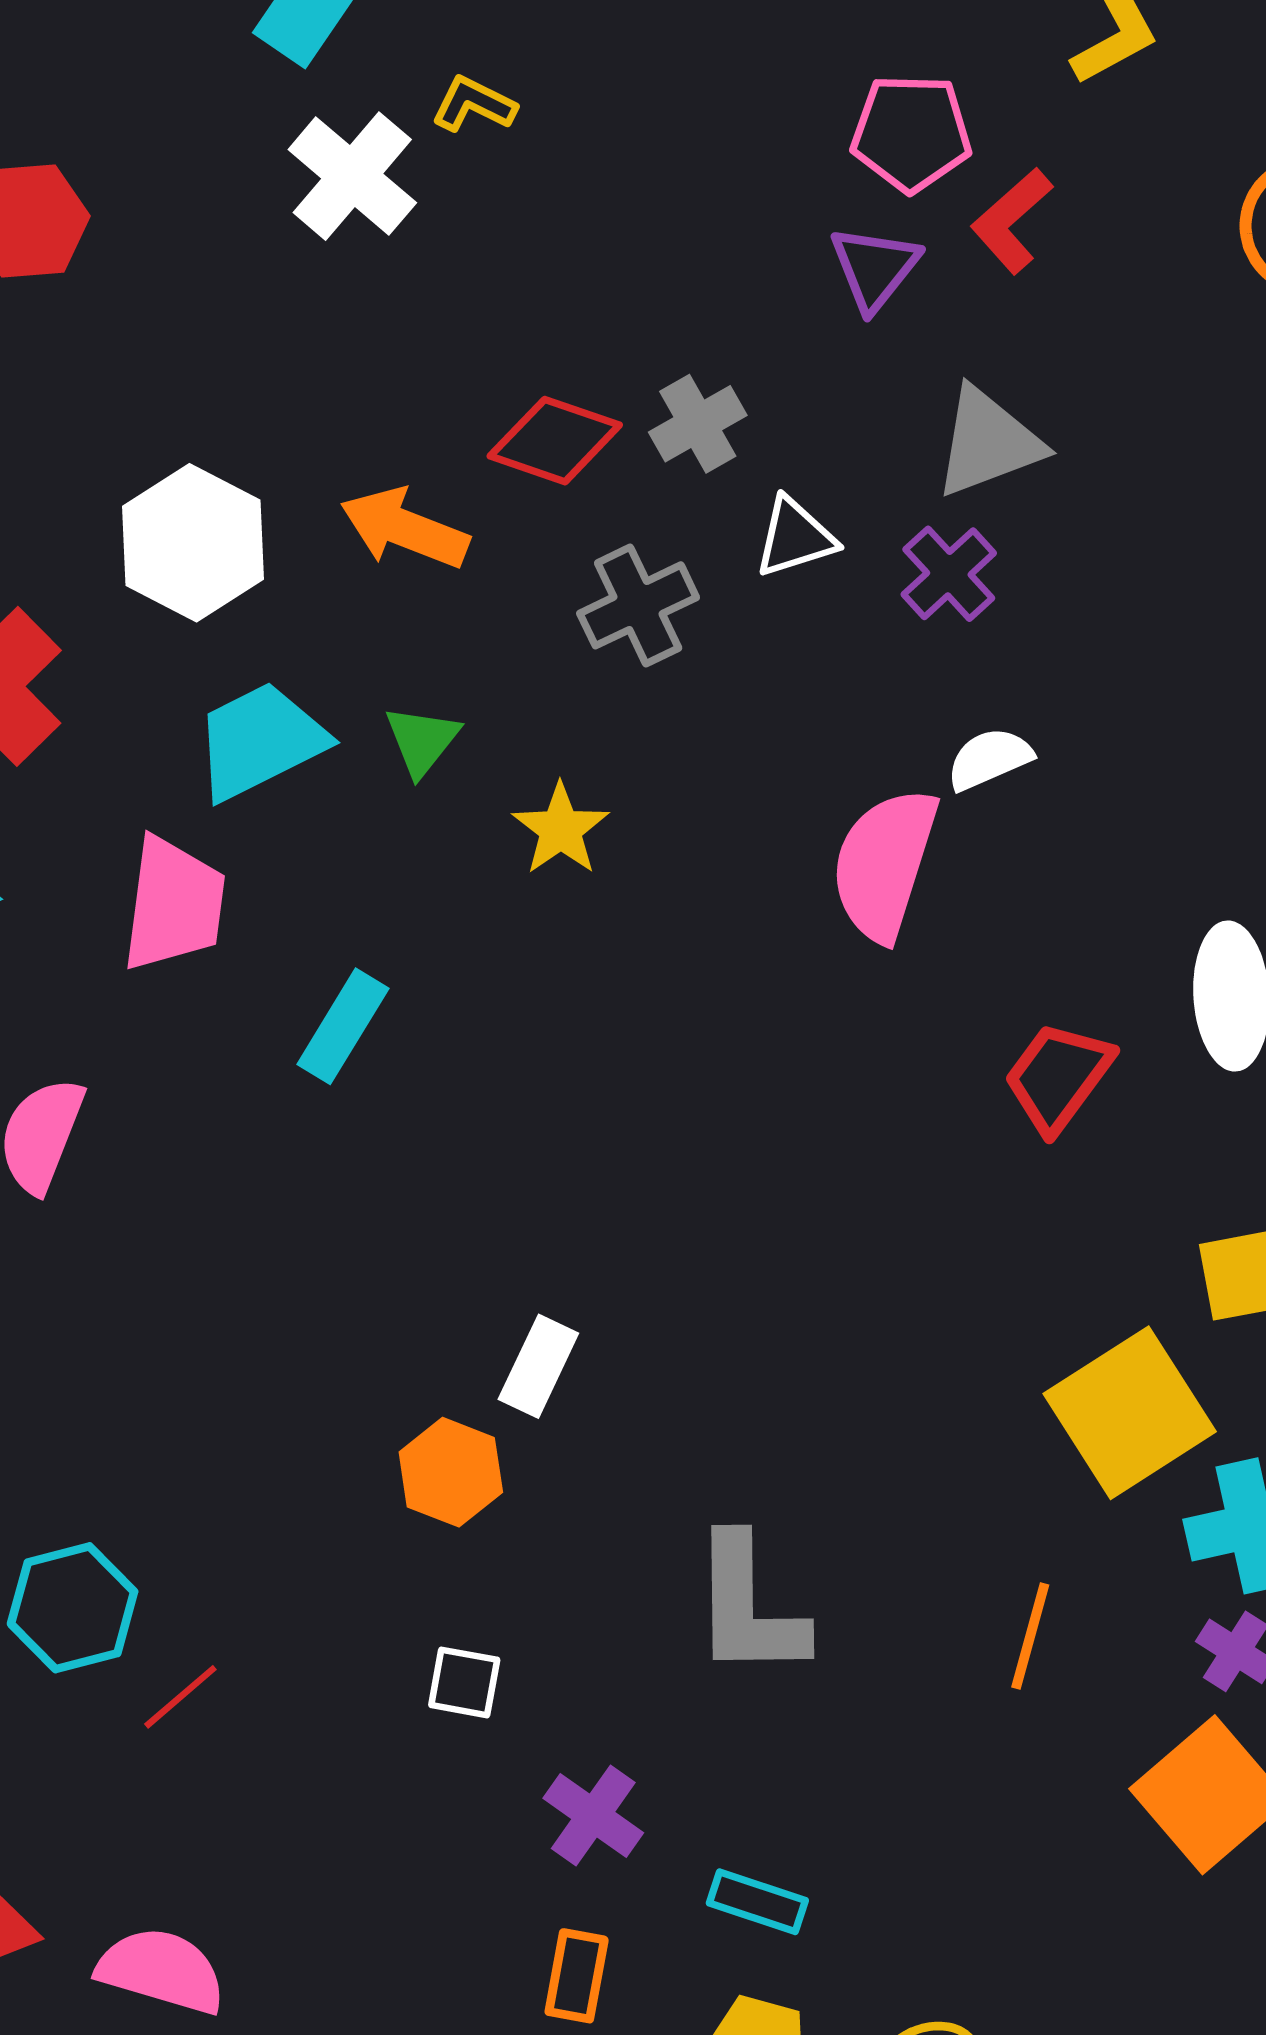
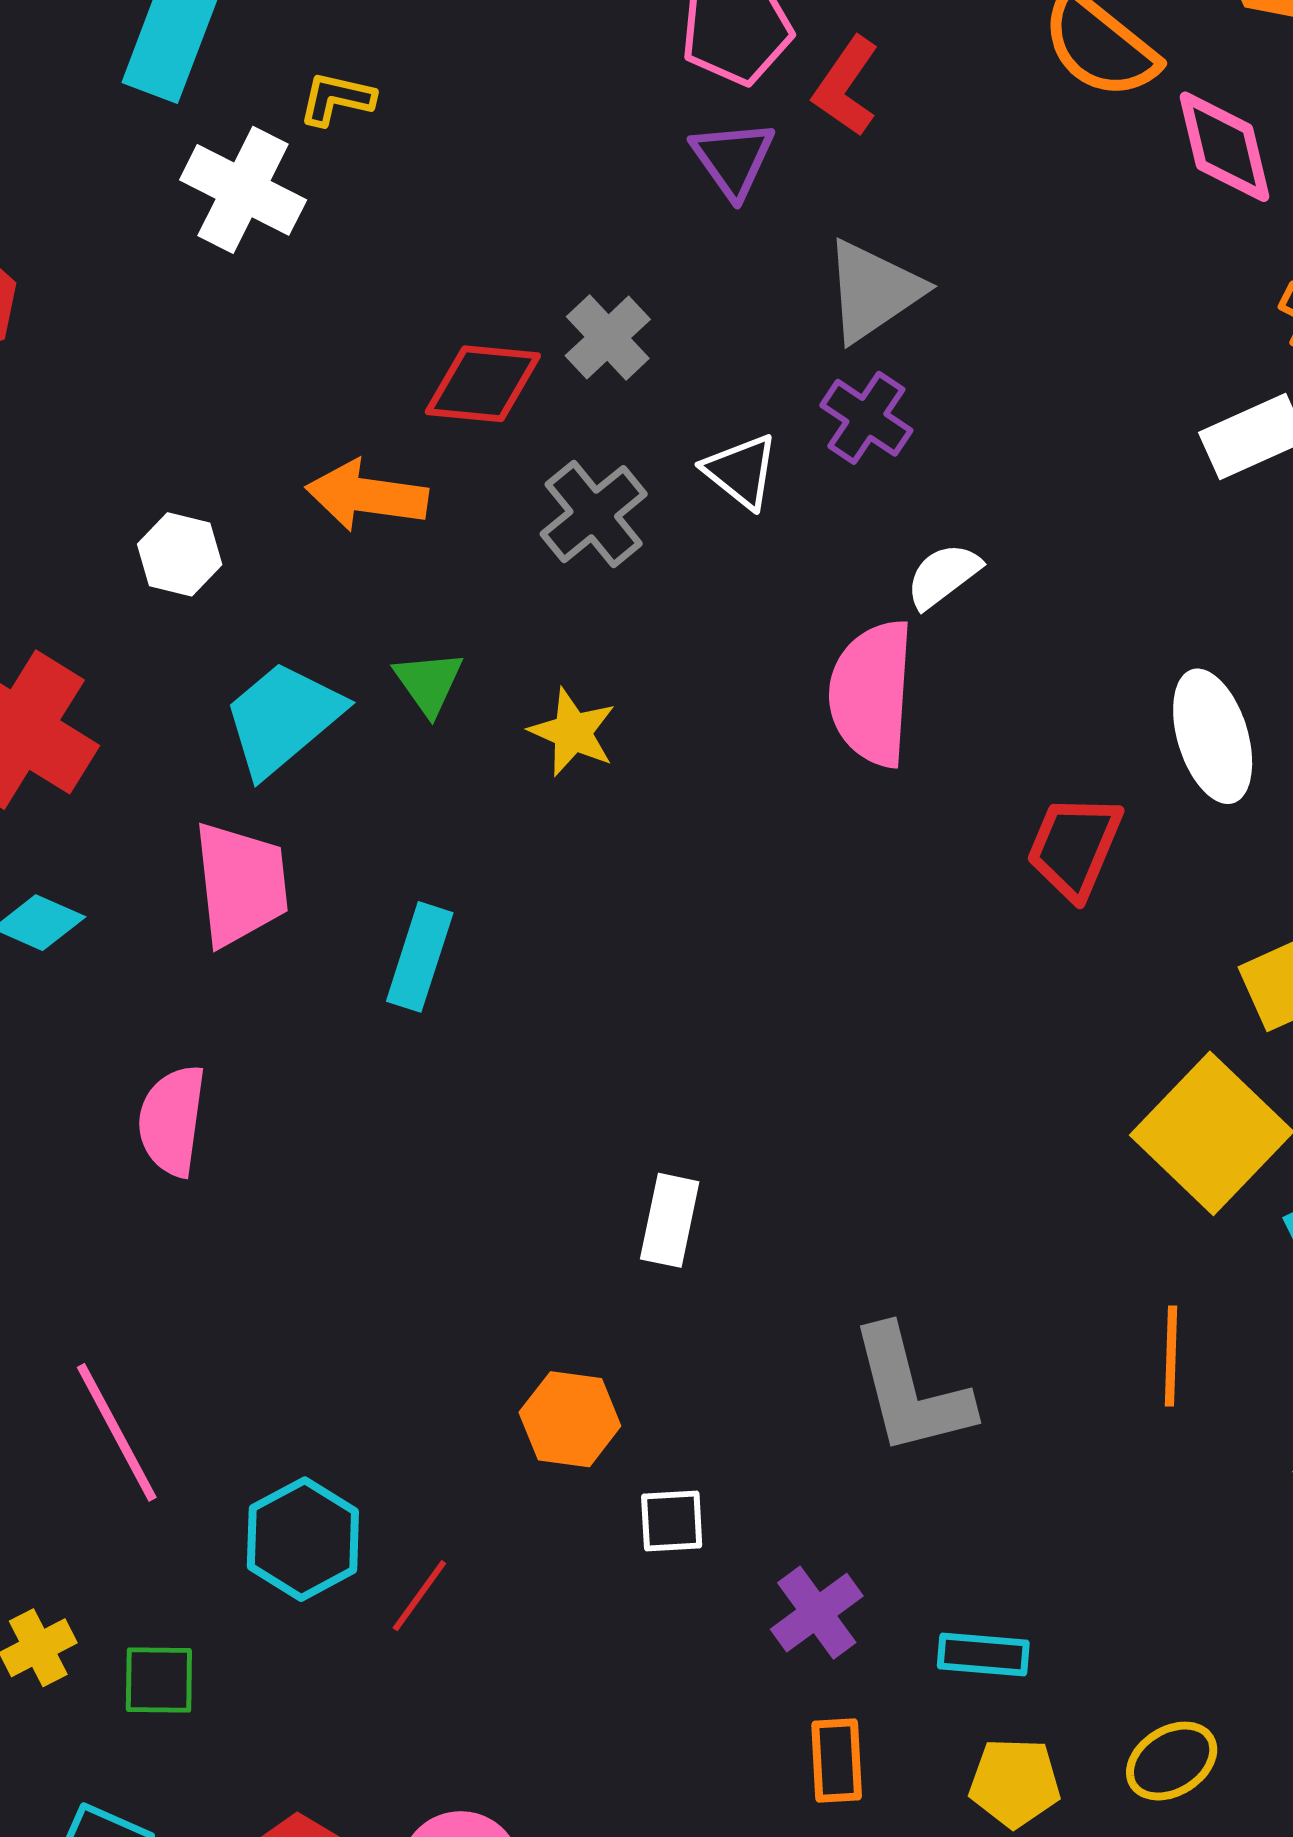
white triangle: (795, 537) -> (741, 471), moved, turned -50
white hexagon: (193, 543) -> (180, 554), size x0.6
orange hexagon: (451, 1472) -> (570, 1419), moved
purple cross: (593, 1815) -> (817, 1613), turned 32

